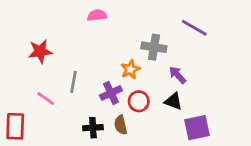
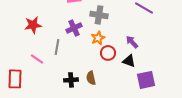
gray cross: (154, 47) -> (99, 15), moved
purple cross: (111, 93) -> (74, 28), moved
red circle: (139, 101) -> (108, 53), moved

